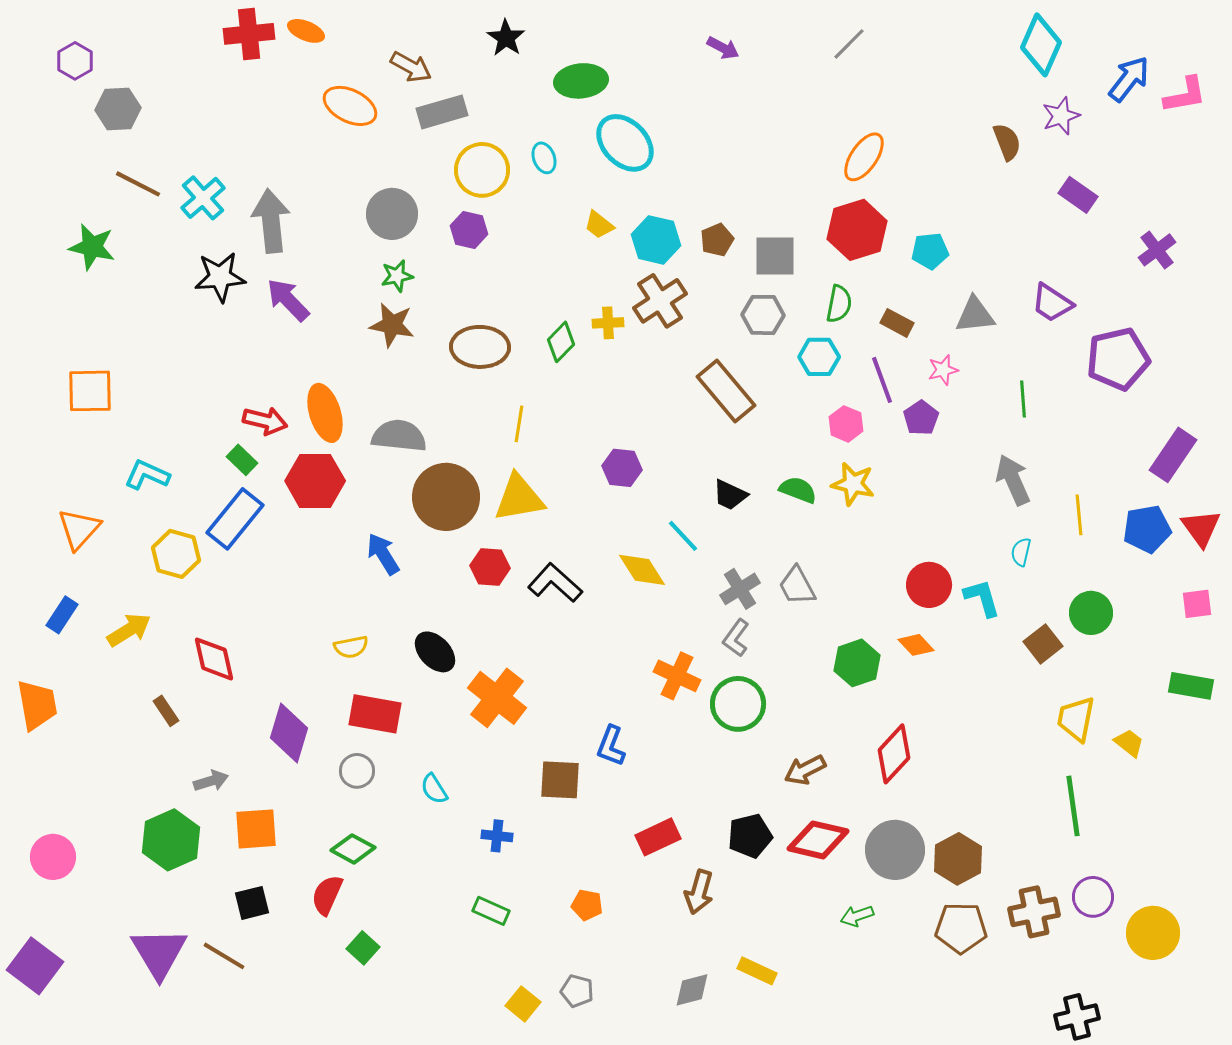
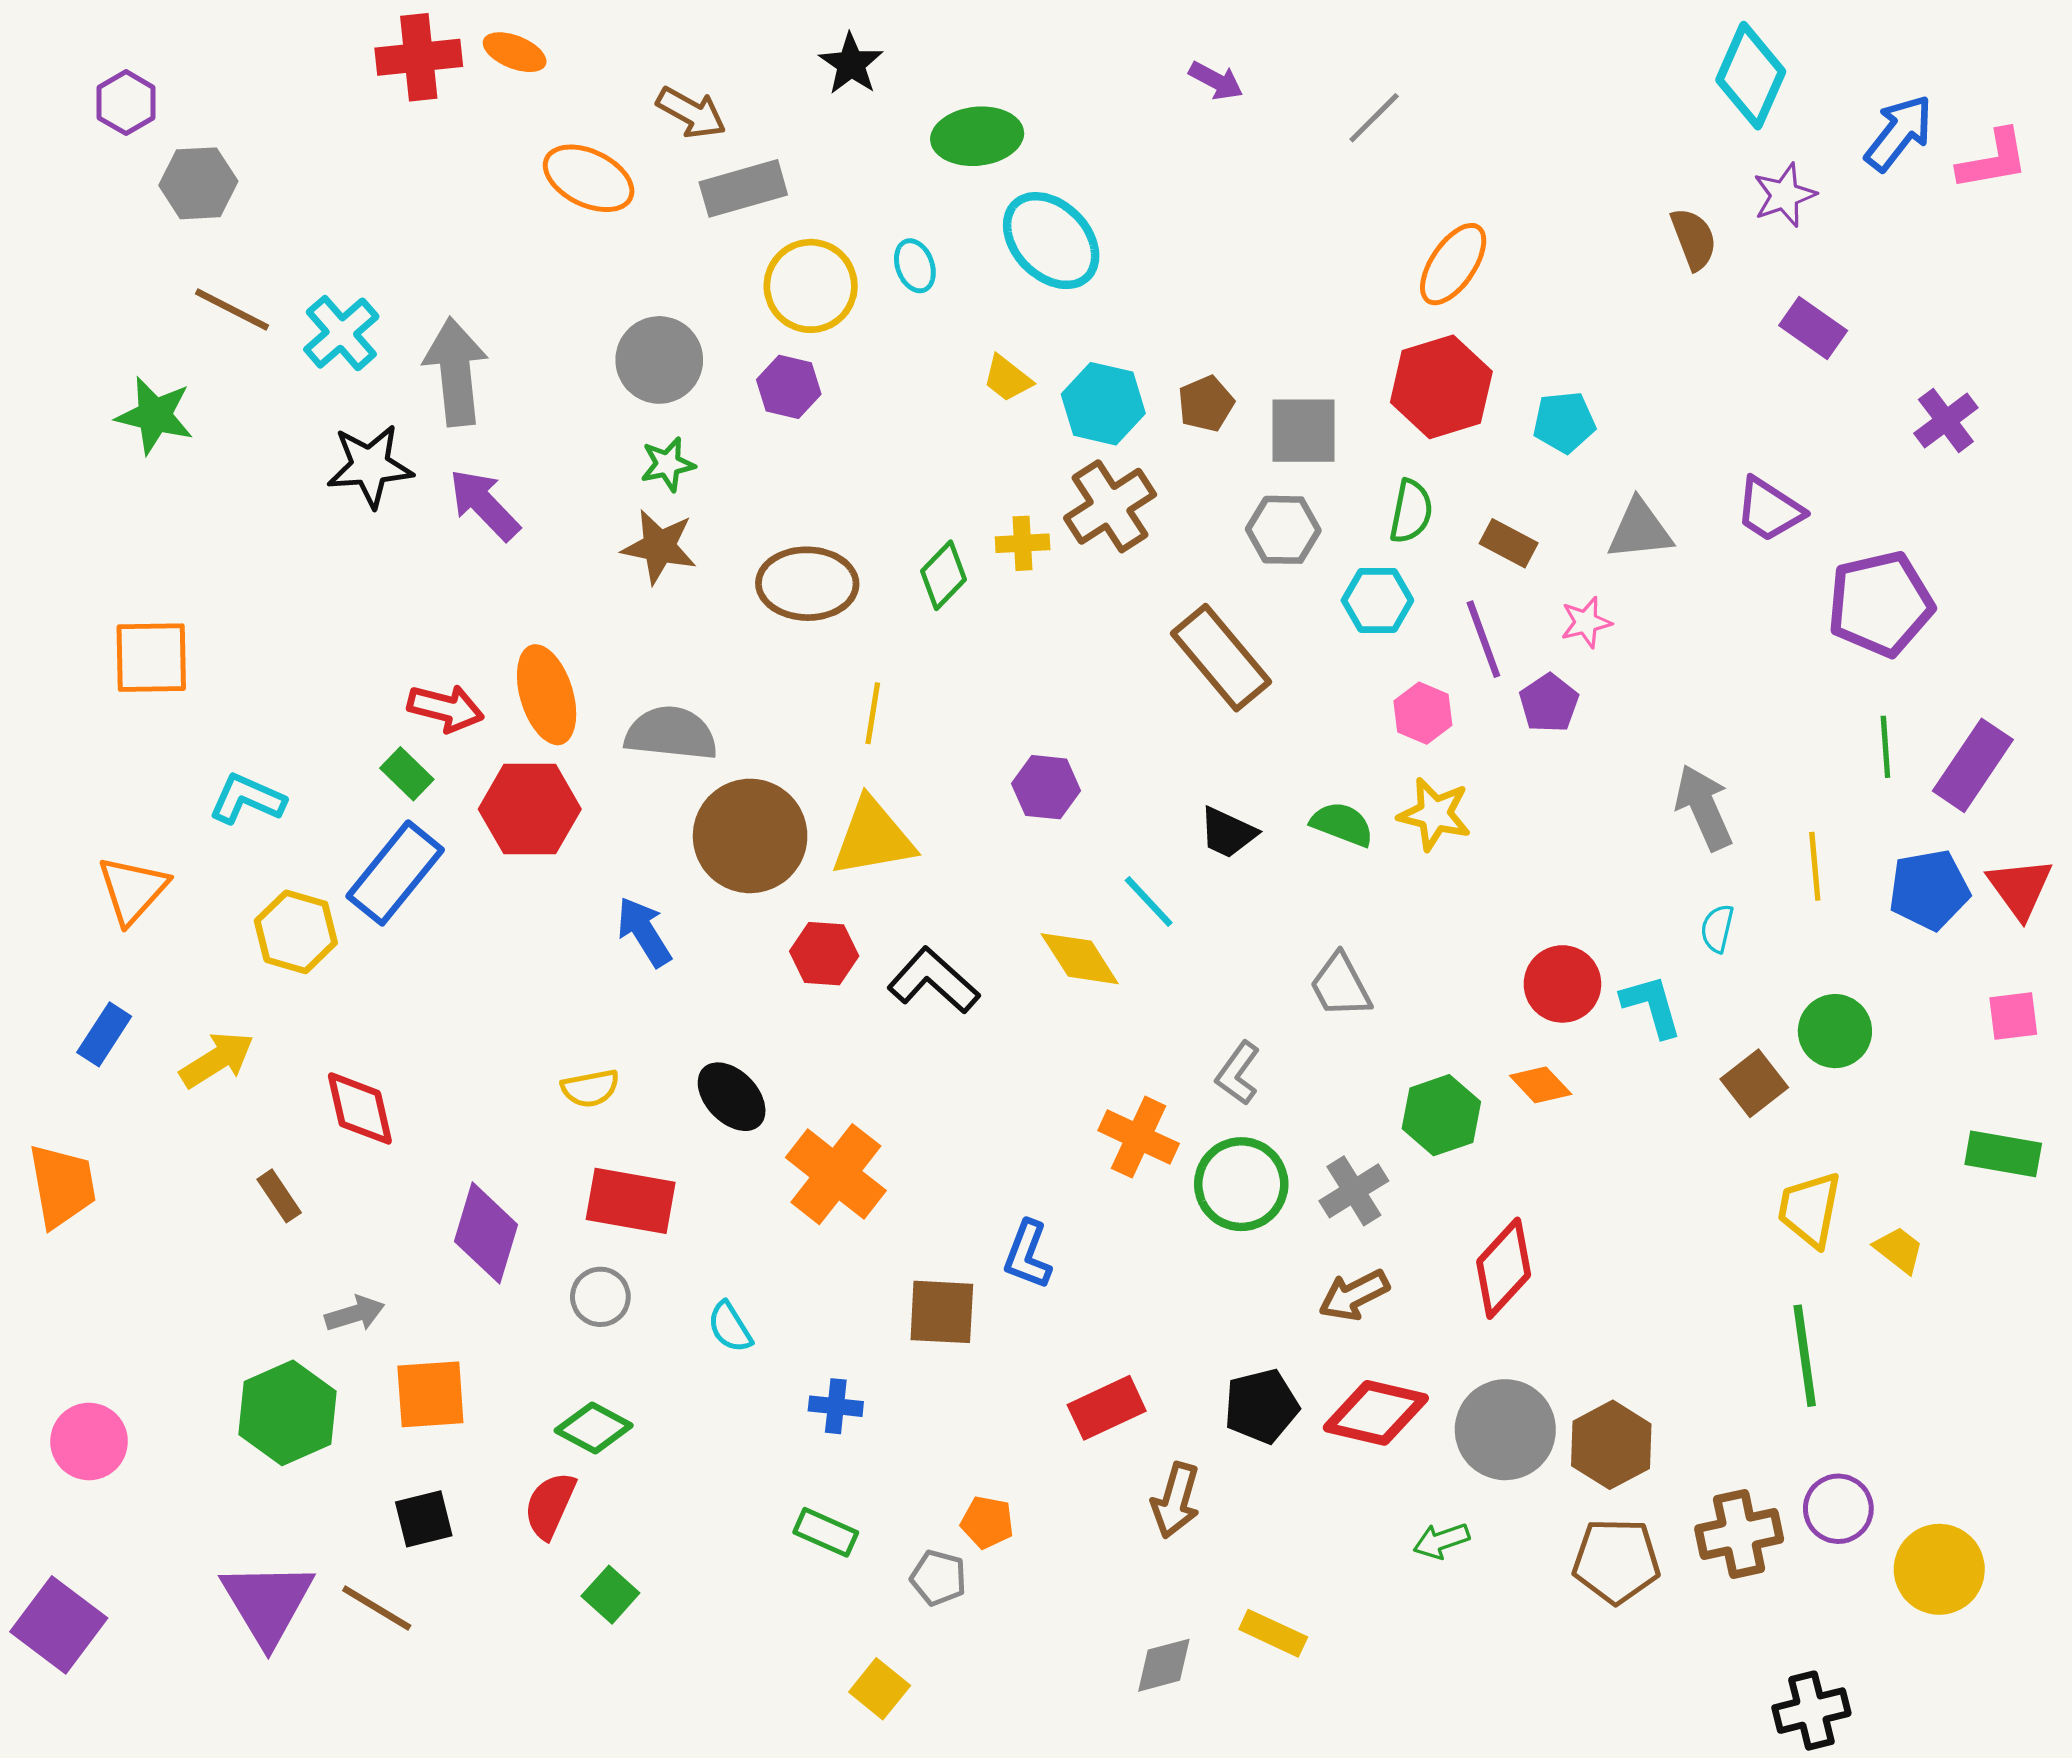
gray line: (849, 44) -> (1374, 118), moved
green line: (1023, 399) -> (1885, 747), moved
gray cross: (740, 589) -> (1354, 1191), moved
gray pentagon: (577, 991) -> (938, 1578), moved

